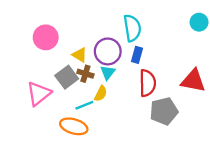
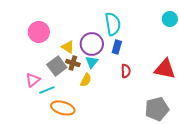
red semicircle: (148, 83) -> (126, 71), size x0.6
pink triangle: (39, 94) -> (33, 80), size x0.7
cyan line: (84, 105) -> (47, 90), moved
gray pentagon: (164, 111) -> (157, 109), moved

